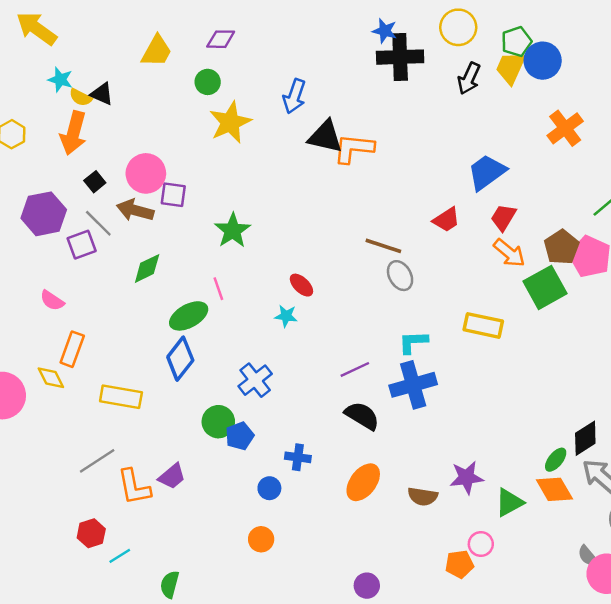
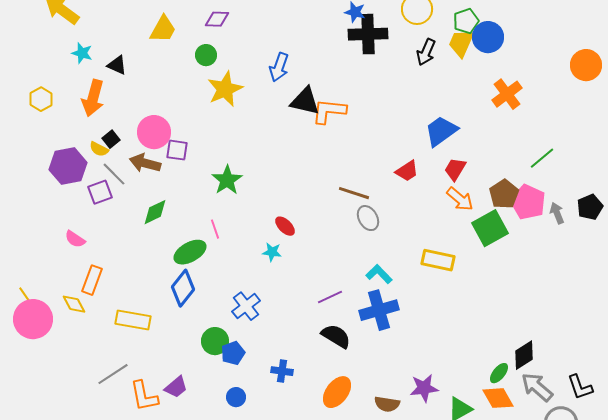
yellow semicircle: (81, 97) -> (99, 149), moved
cyan L-shape: (413, 342) -> (379, 274), turned 48
blue circle: (269, 488) -> (236, 397), moved

